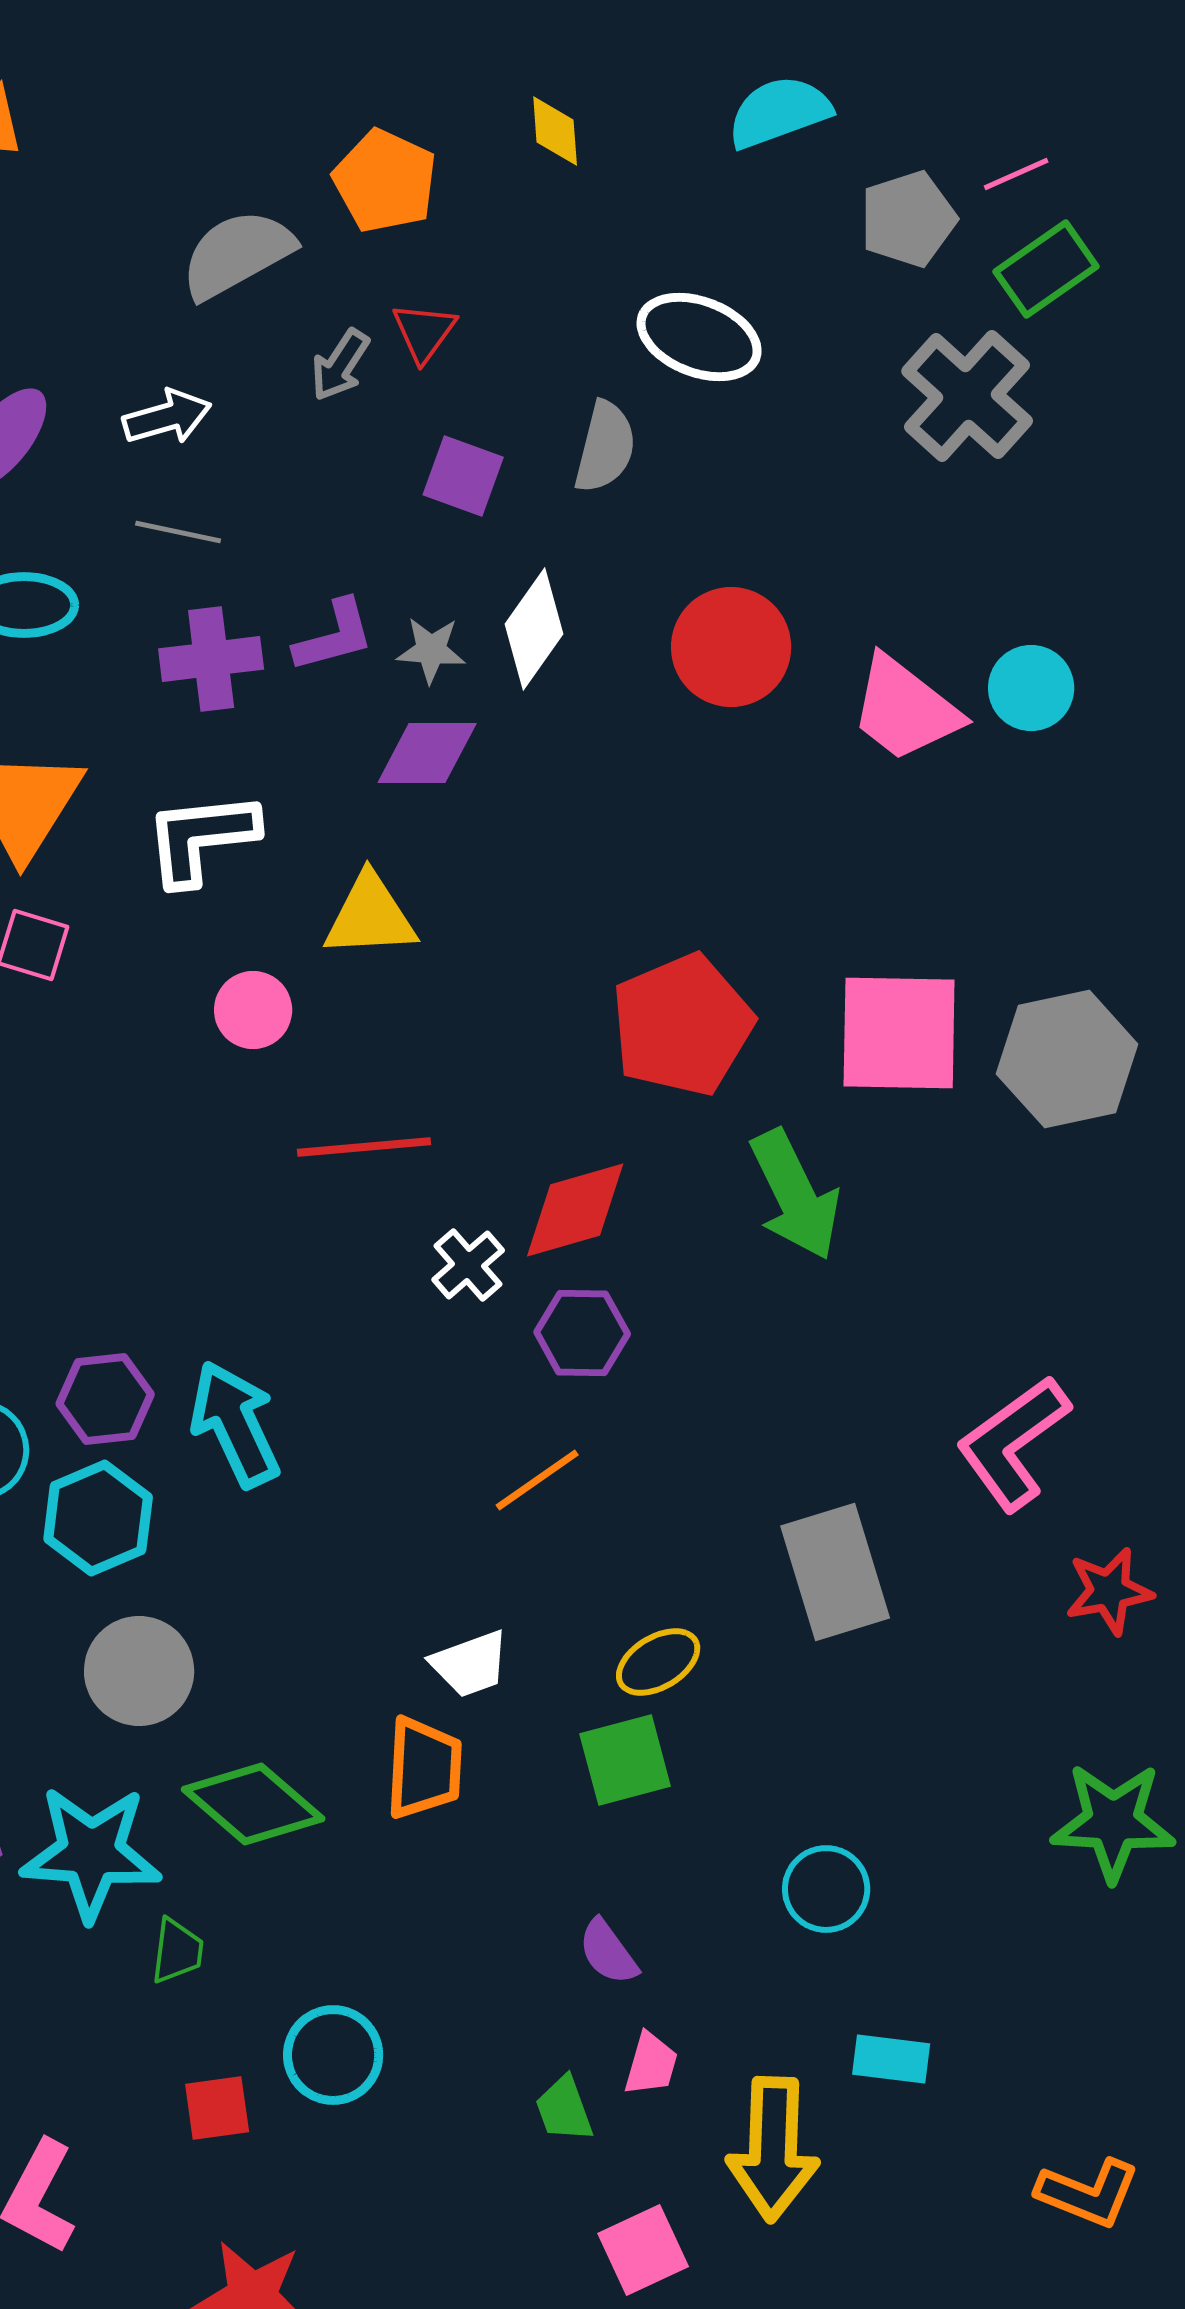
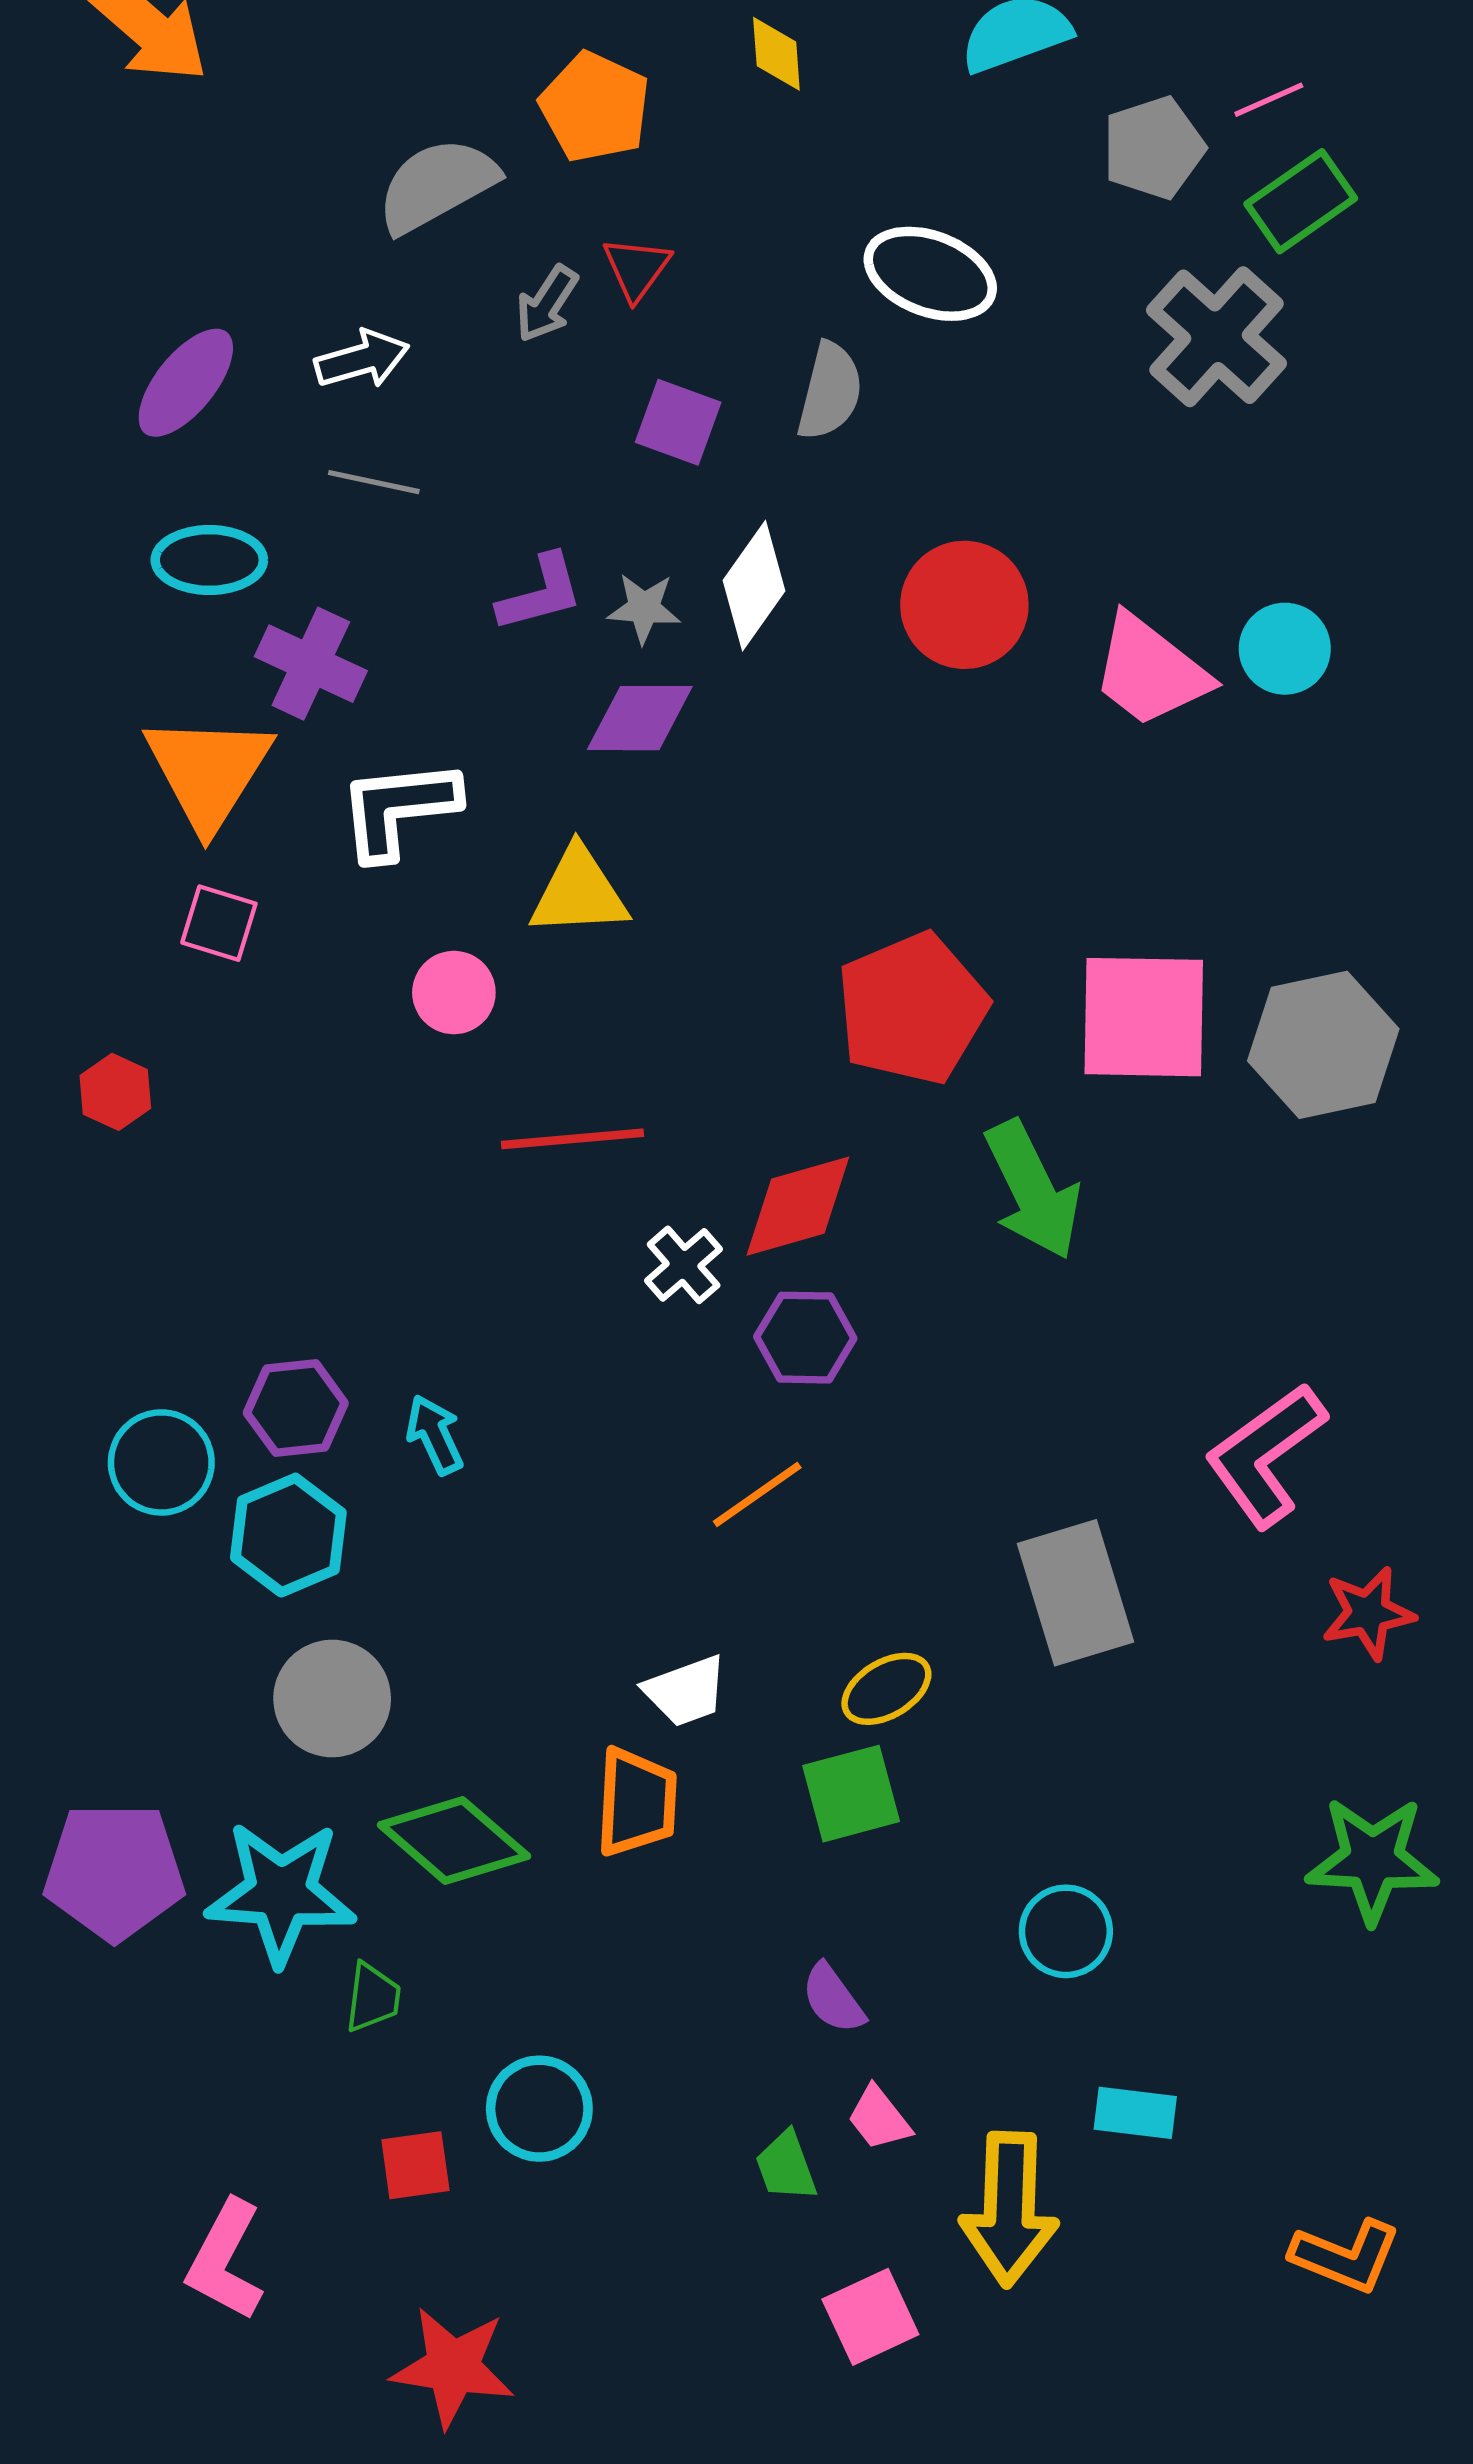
purple cross: (211, 659) -> (311, 664), moved, turned 32
cyan arrow: (235, 1424) -> (435, 1435), size x0.6
pink trapezoid: (651, 2064) -> (879, 2118), turned 126

